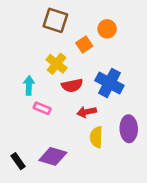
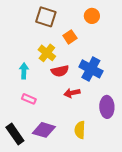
orange circle: (107, 29) -> (92, 16), moved
pink rectangle: (42, 108) -> (29, 99), moved
yellow semicircle: (96, 137) -> (80, 130), moved
black rectangle: (18, 161) -> (15, 134), size x1.5

